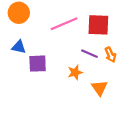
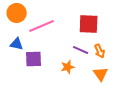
pink line: (64, 24) -> (42, 26), moved
orange triangle: (99, 88) -> (101, 74), moved

